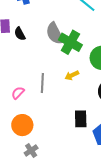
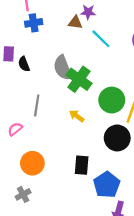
yellow arrow: (72, 75) -> (77, 116), turned 56
gray line: (42, 83) -> (37, 105), moved
orange circle: (22, 125) -> (32, 163), moved

